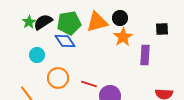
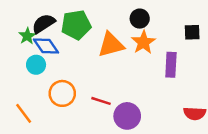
green star: (29, 22) -> (27, 36), moved
orange triangle: (97, 22) -> (111, 45), moved
blue diamond: (65, 41) -> (46, 46), moved

